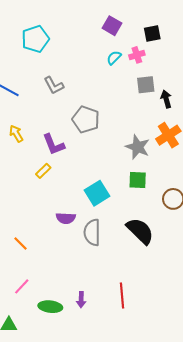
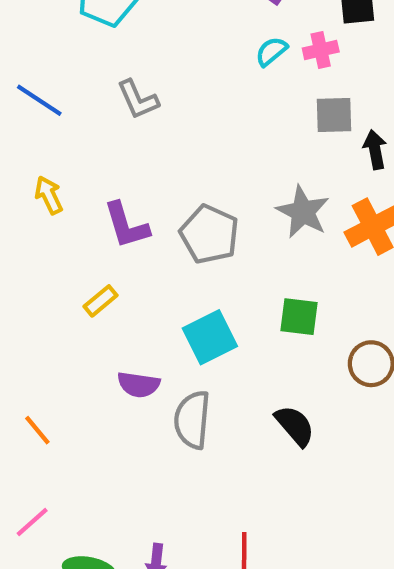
gray pentagon: (86, 120) -> (209, 234), moved
gray star: (138, 147) -> (303, 212), moved
yellow rectangle: (43, 171) -> (101, 301), moved
black semicircle: (140, 231) -> (295, 426), size x0.7

